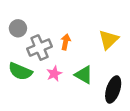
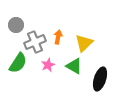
yellow triangle: (109, 40) -> (84, 43), moved
green semicircle: (20, 71) -> (18, 63), turned -80

